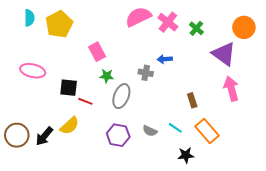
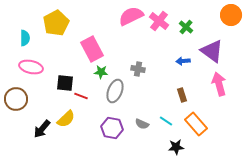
cyan semicircle: (29, 18) -> (25, 38), moved
orange circle: (244, 27) -> (231, 15), moved
pink rectangle: (97, 52) -> (92, 49), size x1.4
blue arrow: (165, 59) -> (183, 61), moved
brown circle: (17, 135) -> (16, 99), moved

